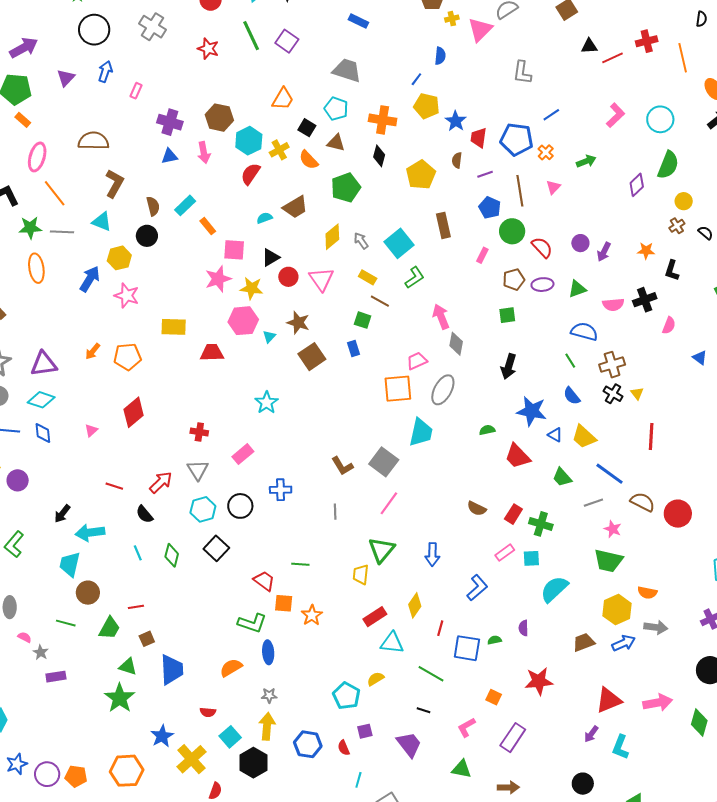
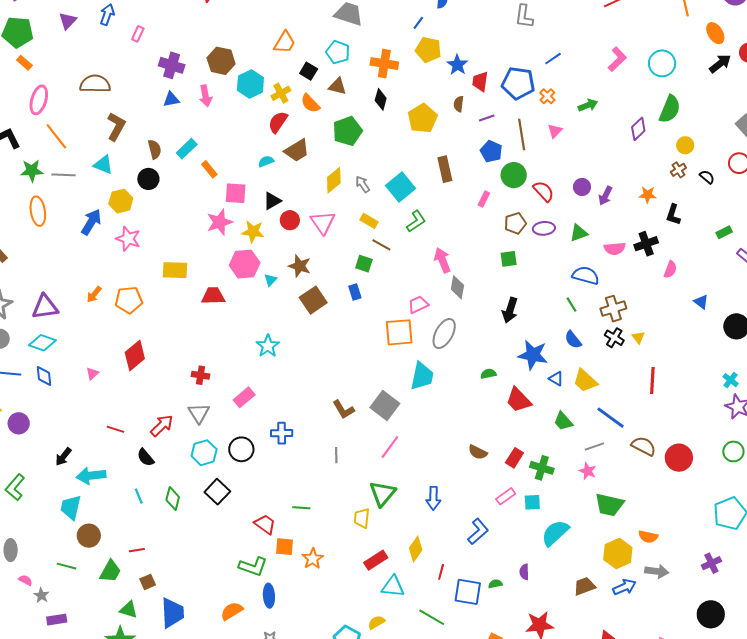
red semicircle: (250, 174) -> (278, 122), moved
pink star: (613, 529) -> (588, 471), moved

